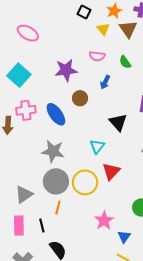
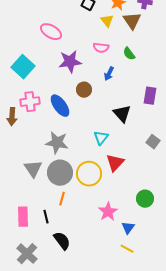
pink ellipse: (28, 33) -> (51, 32), moved
gray triangle: (24, 194) -> (33, 169), moved, turned -30

